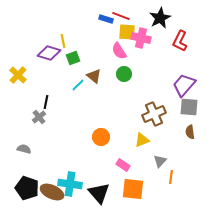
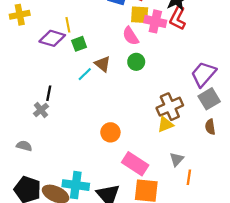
red L-shape: (180, 41) -> (178, 18), moved
yellow cross: (18, 75) -> (20, 15), moved, turned 36
gray square: (189, 107) -> (209, 99), turned -36
yellow triangle: (142, 140) -> (165, 125), moved
pink rectangle: (123, 165) -> (135, 164), size x1.6

